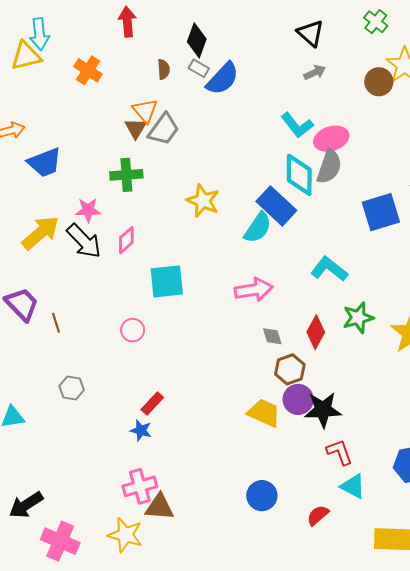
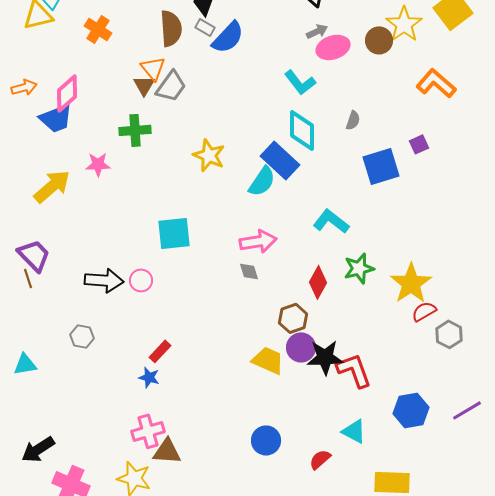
brown semicircle: (164, 69) -> (171, 28), size x1.8
pink ellipse: (331, 139) -> (333, 47), moved
gray semicircle: (329, 167) -> (353, 120), moved, size x0.6
pink diamond: (126, 240) -> (67, 93), moved, size x1.4
black arrow: (84, 241) -> (104, 280), moved, turned -42
brown line: (56, 323) -> (28, 278), moved
gray diamond: (272, 336) -> (249, 271), moved
red L-shape: (340, 452) -> (354, 370), moved, size x1.4

